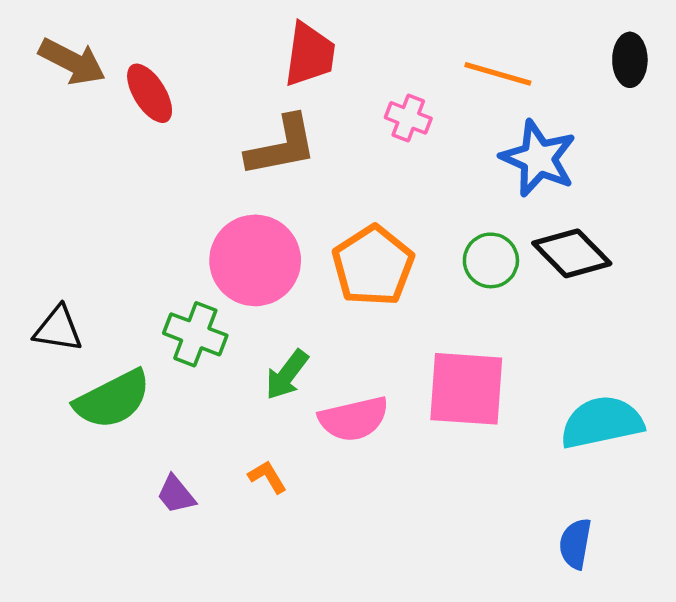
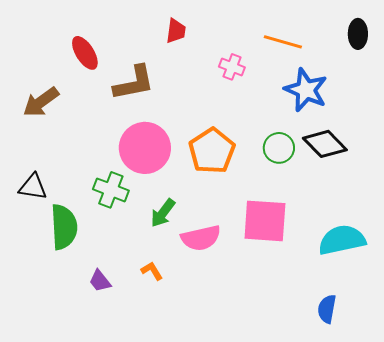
red trapezoid: (310, 55) -> (176, 31), size x0.7
brown arrow: (72, 62) -> (41, 102), moved, turned 117
brown L-shape: (282, 146) -> (134, 83), moved
green semicircle: (113, 399) -> (64, 227), turned -66

